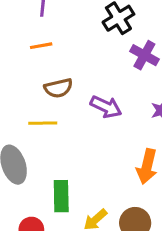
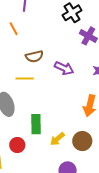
orange line: (41, 46) -> (14, 29), moved, turned 72

